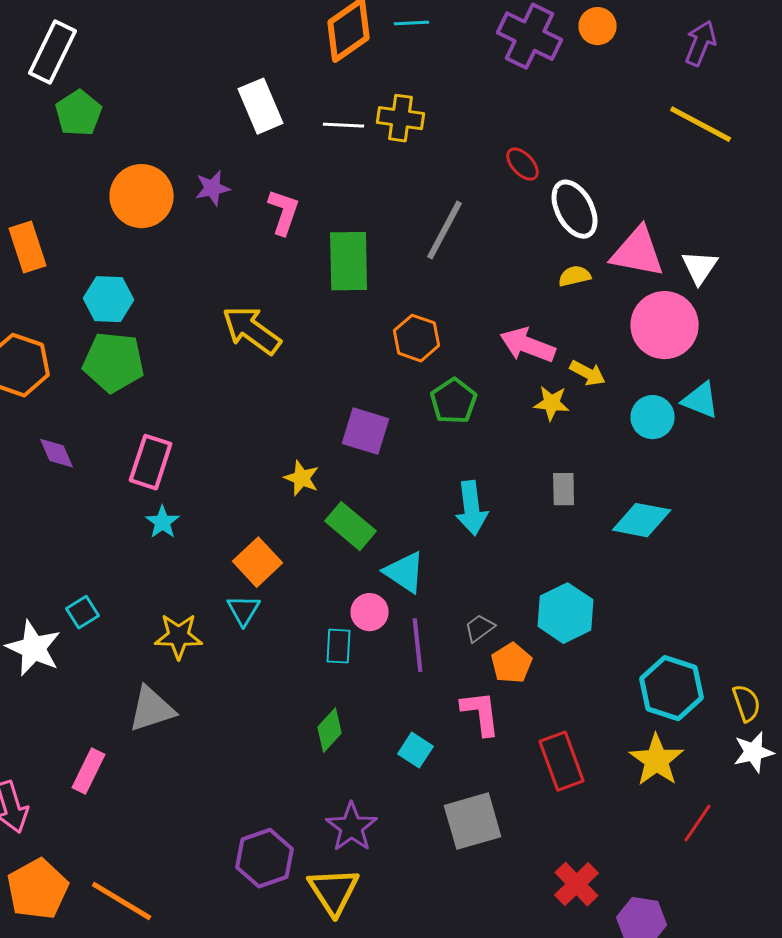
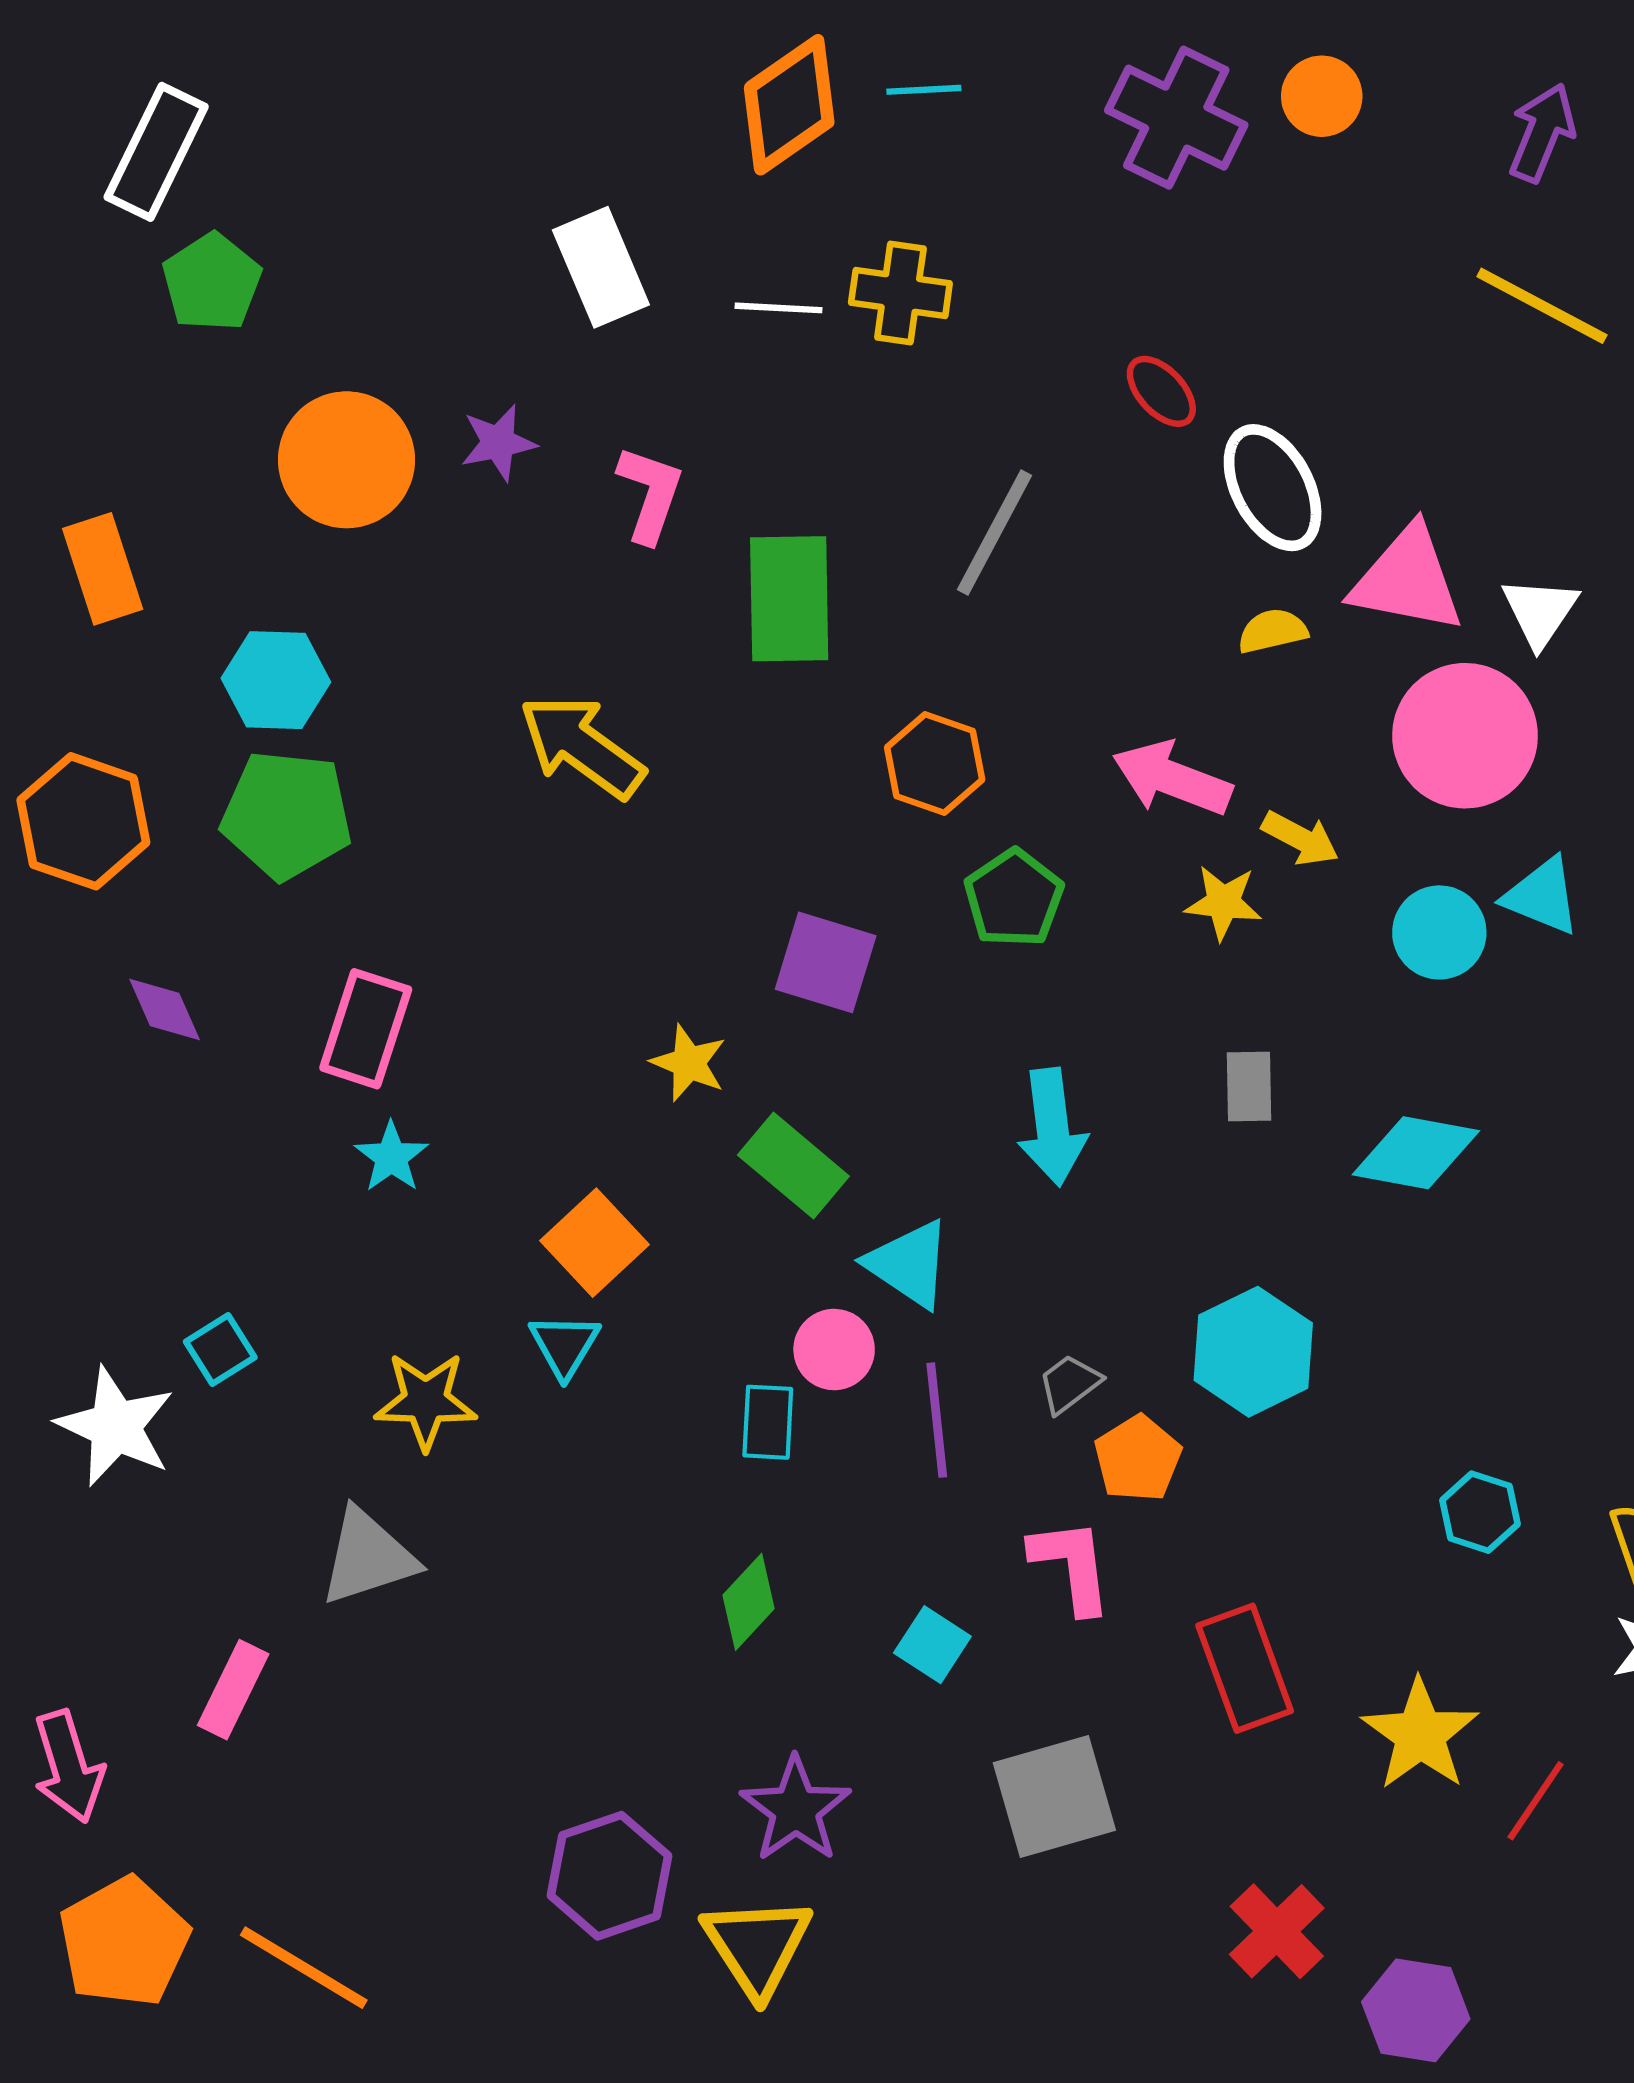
cyan hexagon: (672, 688) -> (1480, 1512), size x0.6
yellow star: (657, 760) -> (1420, 1734), moved

